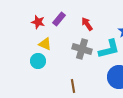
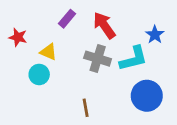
red star: (38, 22) -> (18, 37), moved
red arrow: (87, 24) -> (104, 25), size x1.5

